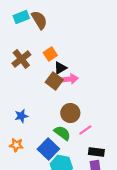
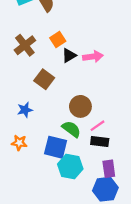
pink arrow: (69, 79) -> (93, 57), moved
brown square: (54, 81) -> (44, 79), moved
blue square: (48, 149) -> (56, 147), turned -30
black rectangle: (96, 152) -> (100, 142), moved

